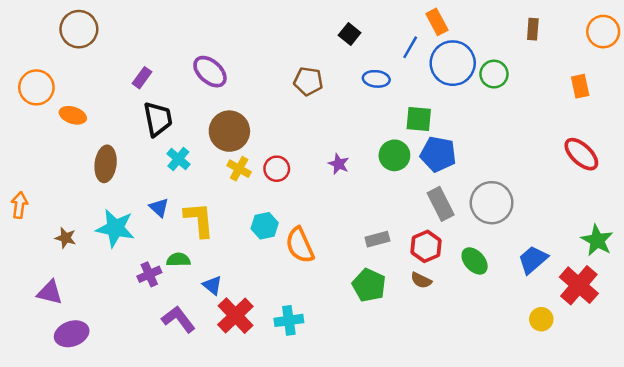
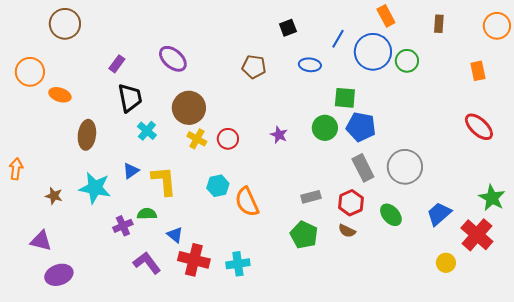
orange rectangle: (437, 22) -> (386, 16), moved
black square: (350, 34) -> (288, 28), turned 30
blue triangle: (159, 208) -> (131, 171), turned 42
red cross: (235, 316) -> (194, 260), turned -32

